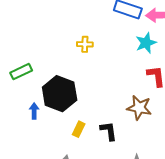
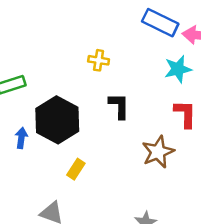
brown star: (139, 108) -> (158, 152), turned 30
black L-shape: (109, 131) -> (119, 106), moved

